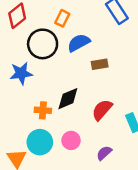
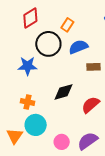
orange cross: (43, 110) -> (28, 102), moved
pink circle: (71, 140) -> (62, 142), moved
purple semicircle: (104, 153) -> (88, 141), size x1.5

